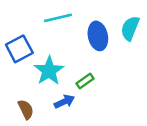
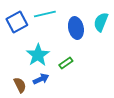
blue square: (19, 49) -> (17, 22), moved
blue arrow: (64, 102) -> (41, 79), moved

